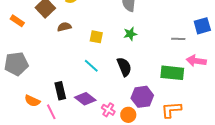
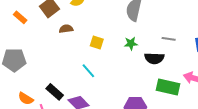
gray line: (178, 39) -> (169, 39), moved
black semicircle: (124, 67) -> (154, 58), moved, turned 108
black rectangle: (60, 91) -> (55, 92), turned -42

